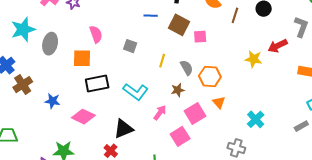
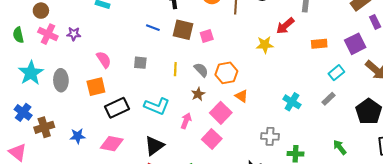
blue line: (151, 16) -> (153, 28), turned 32
brown cross: (23, 85) -> (44, 127), turned 30
cyan cross: (256, 119) -> (292, 102), moved

